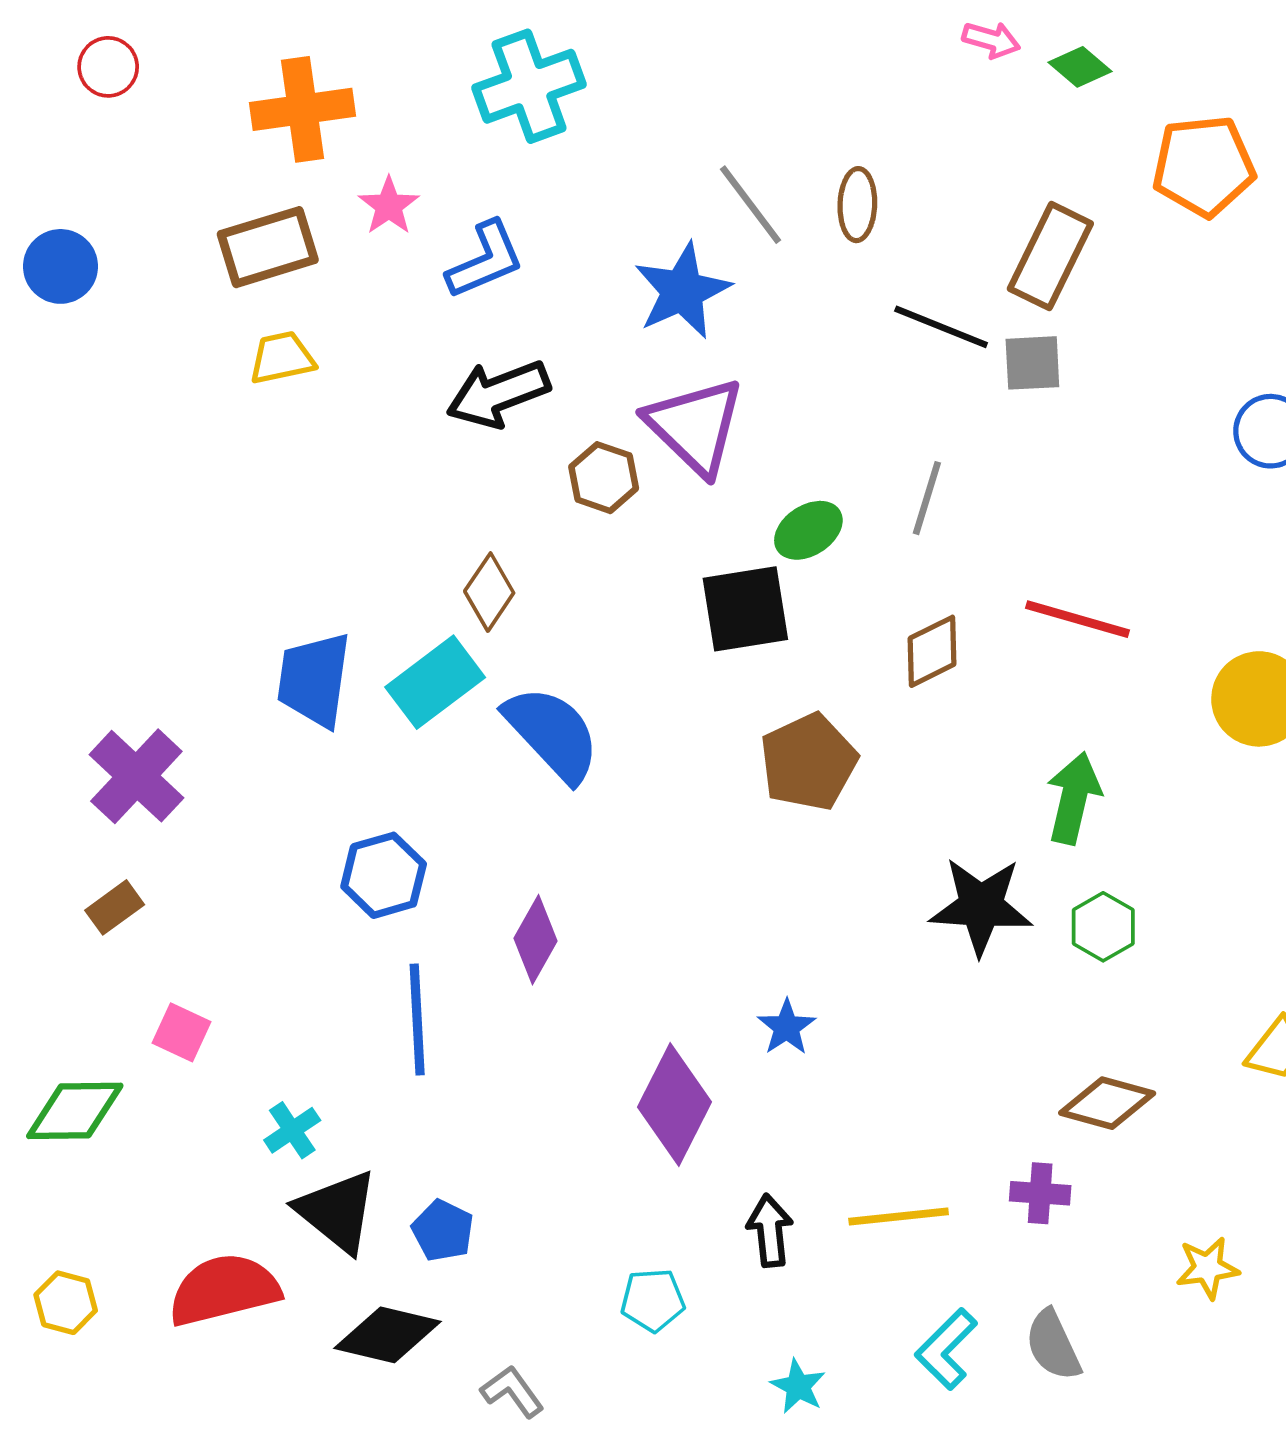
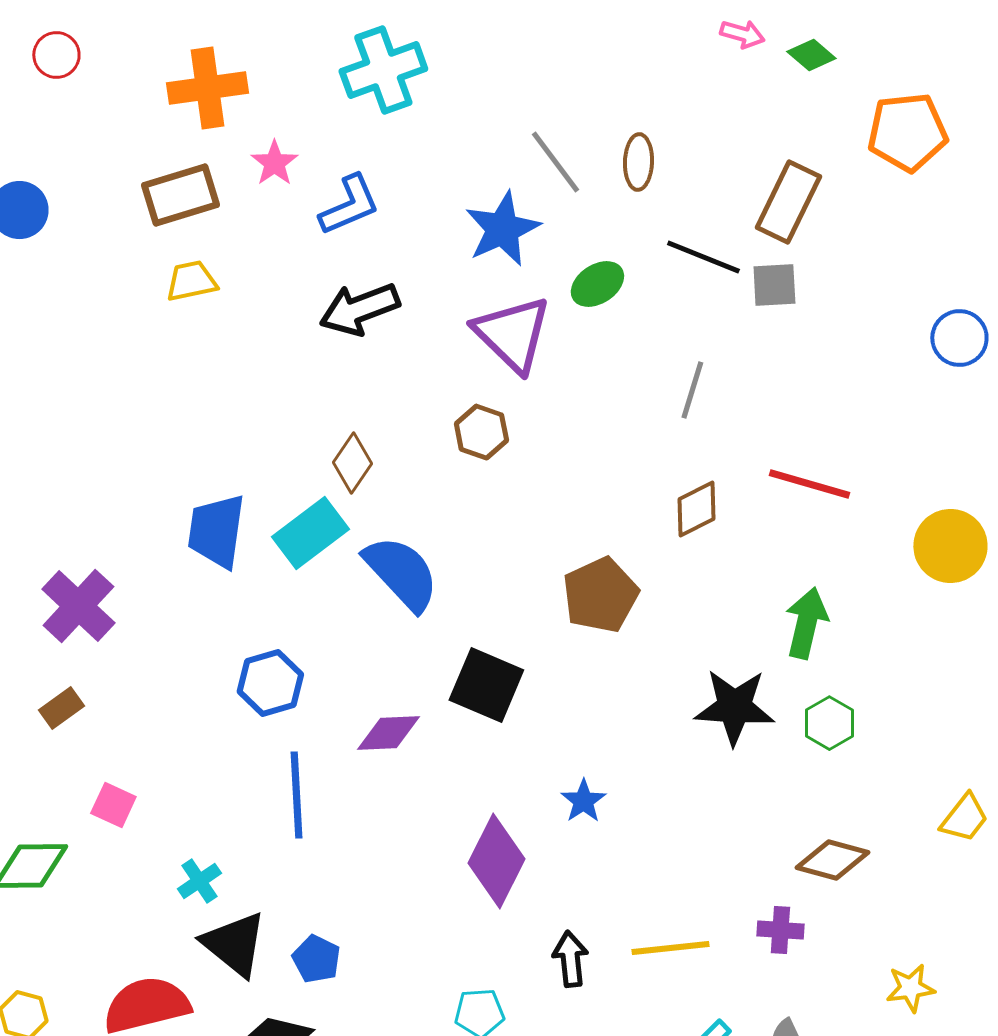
brown hexagon: (604, 478) -> (481, 432), moved
green ellipse: (808, 530) -> (597, 284), moved
black square: (745, 609) -> (486, 685), moved, turned 32
purple diamond: (536, 940) -> (388, 733), turned 58

